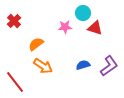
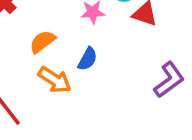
blue semicircle: (83, 65) -> (88, 59), moved, turned 136

